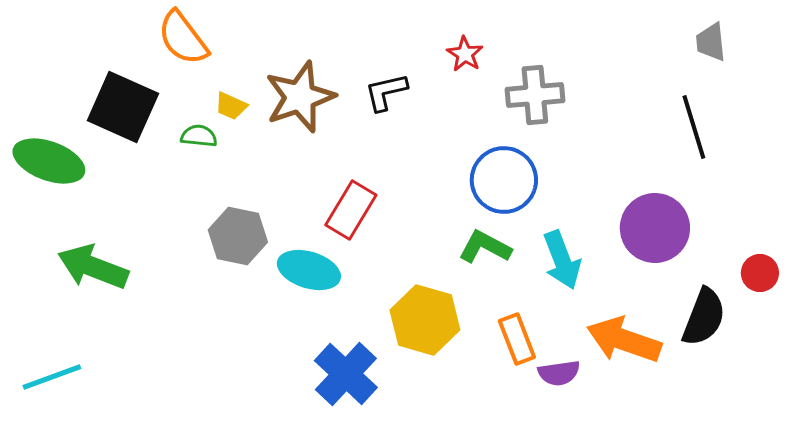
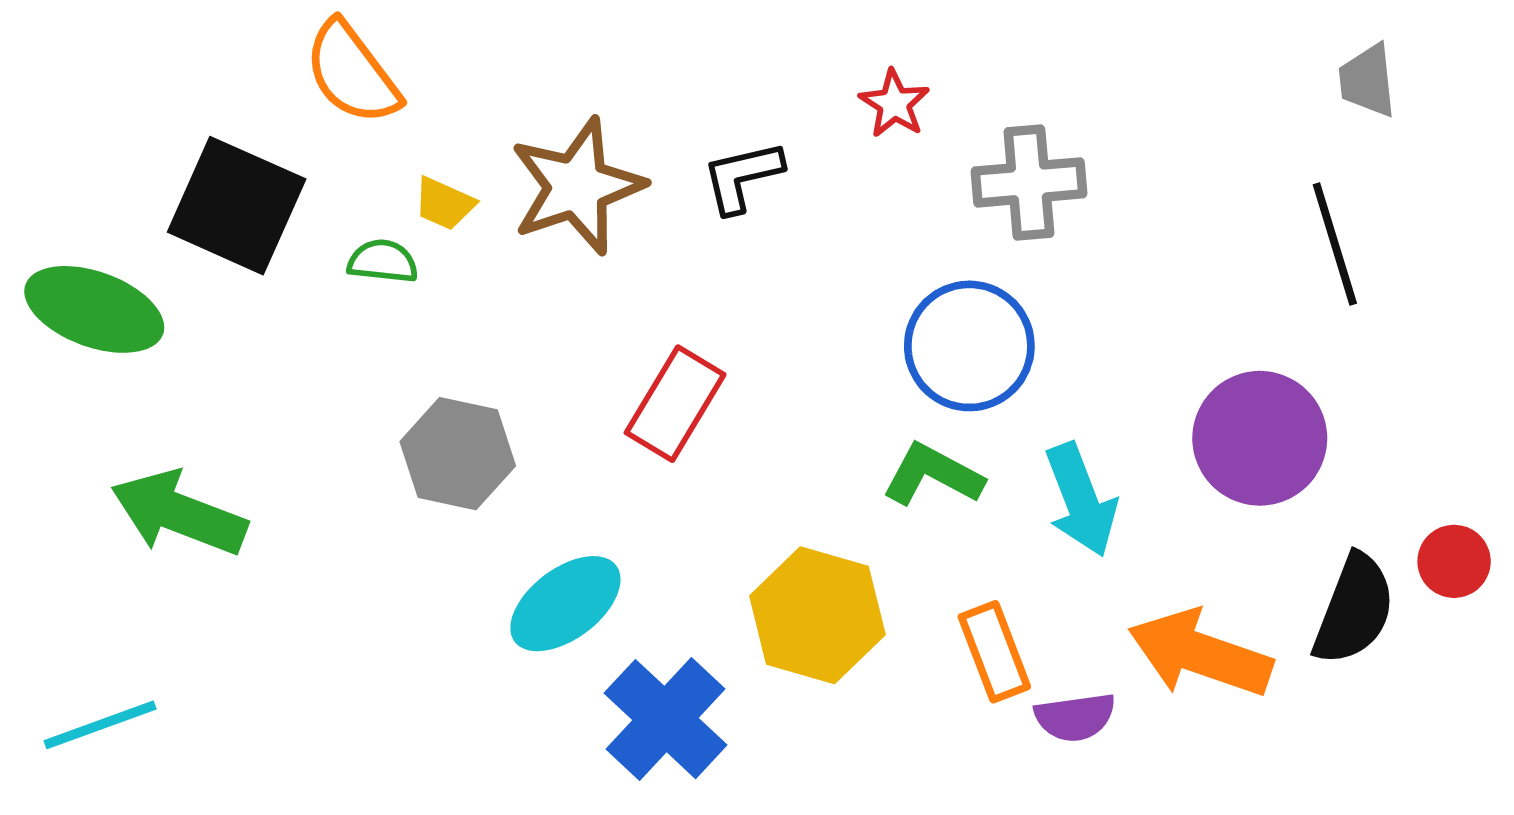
cyan ellipse: (309, 270) -> (565, 604), moved, turned -54
red circle: (760, 273) -> (1454, 561), moved

